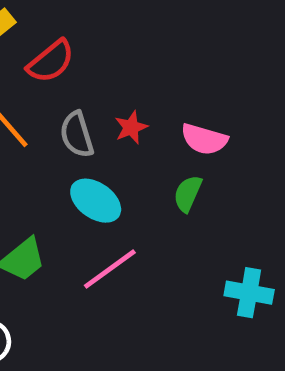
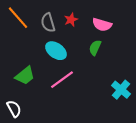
cyan cross: (249, 293) -> (121, 90), turned 30

